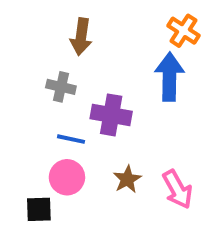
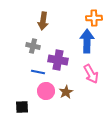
orange cross: (183, 31) -> (94, 18), turned -35
pink circle: (67, 177) -> (46, 91), moved
pink arrow: (177, 189) -> (91, 74), moved

